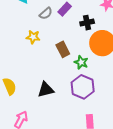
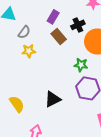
gray semicircle: (46, 13) -> (24, 32), moved
brown rectangle: (63, 49) -> (59, 37), moved

